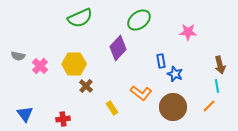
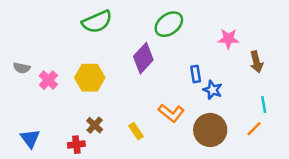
brown arrow: (220, 65) -> (256, 62), moved
brown cross: (86, 86) -> (95, 125), moved

